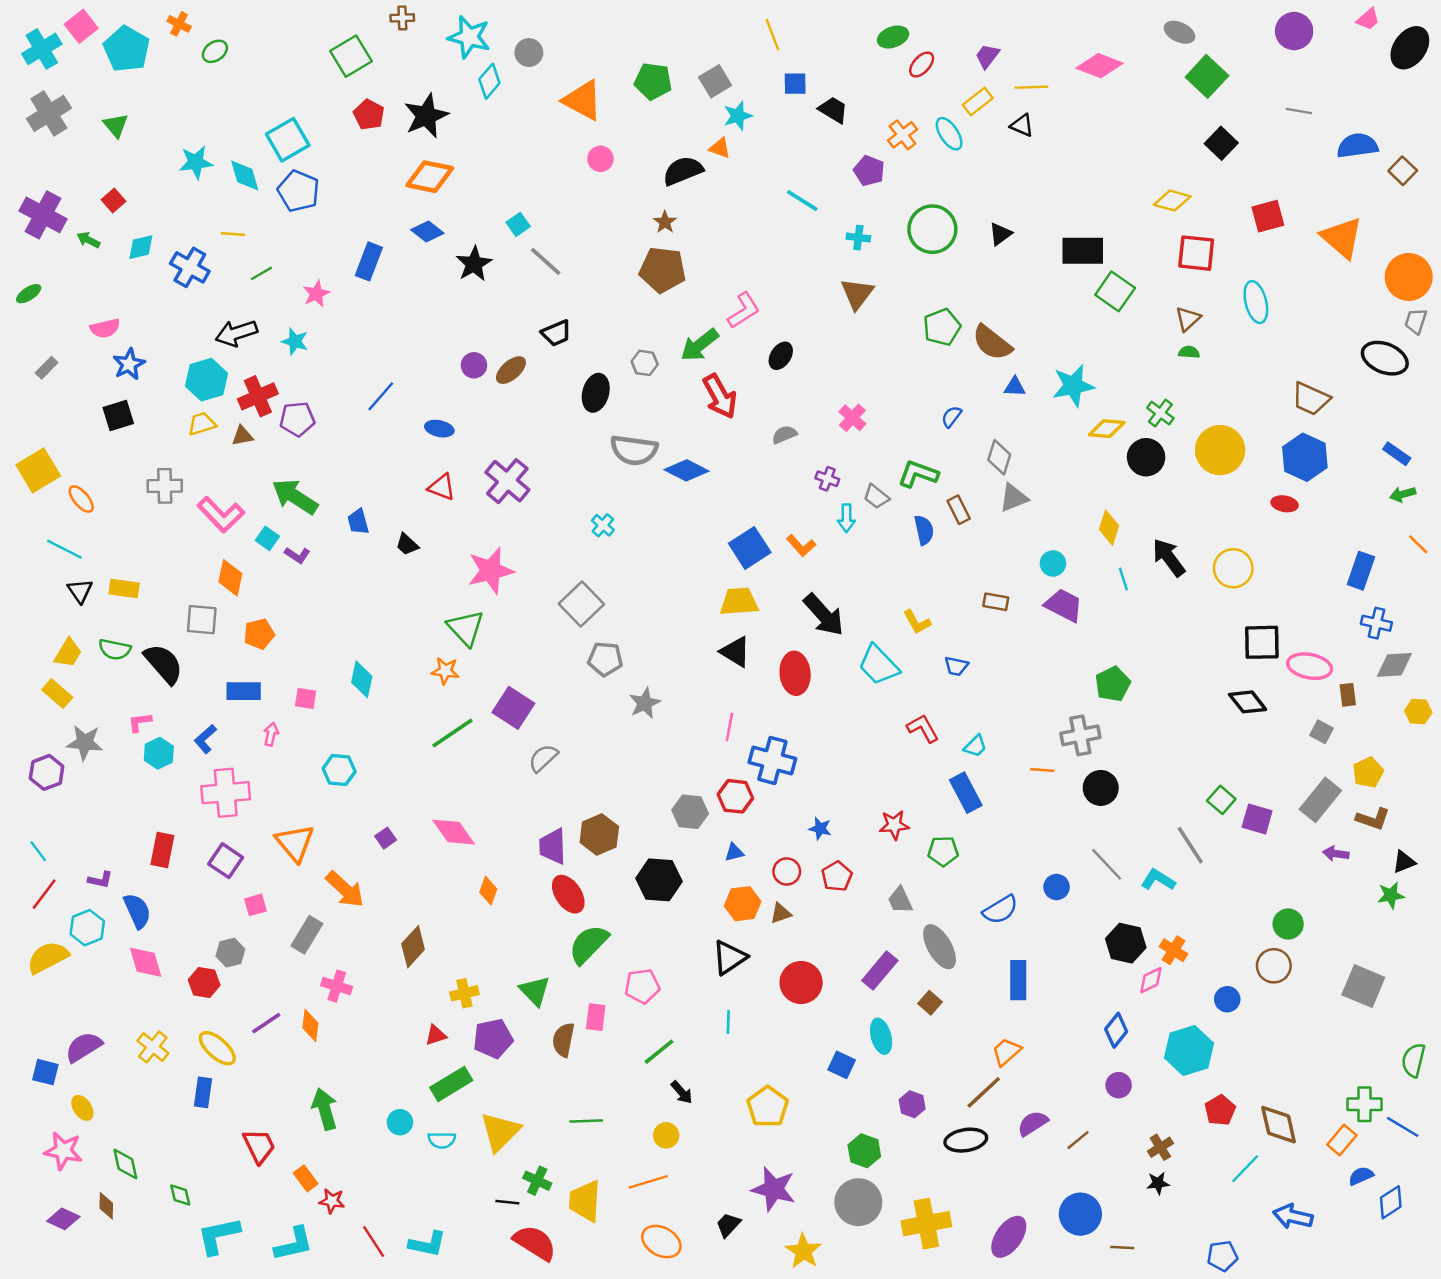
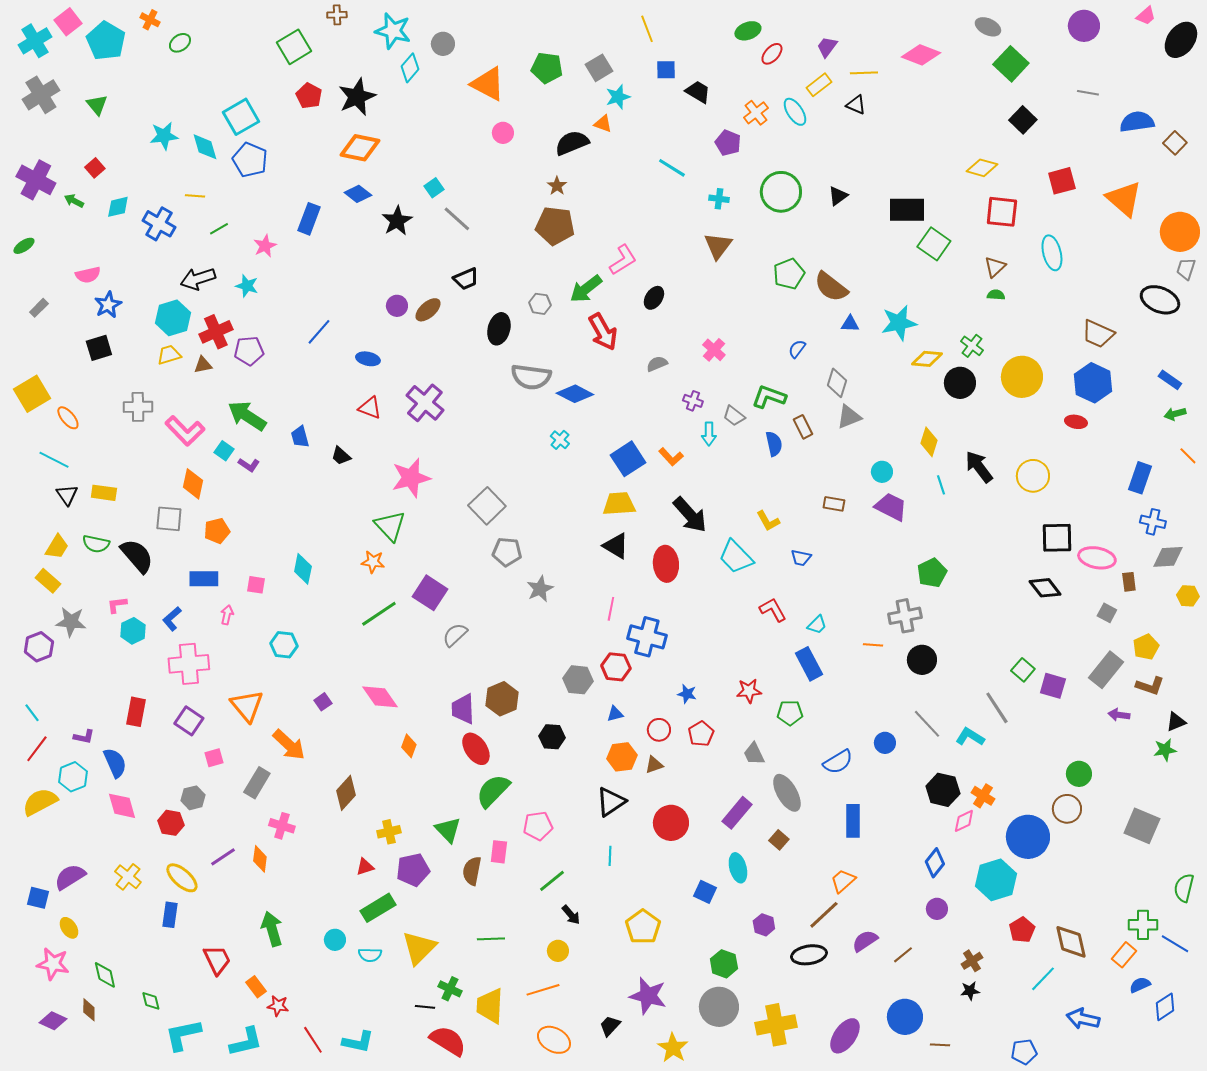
cyan cross: (603, 525) -> (560, 440), moved
black hexagon: (659, 880) -> (552, 737), size x0.7
blue circle: (1227, 999) -> (1028, 837), size x2.0

